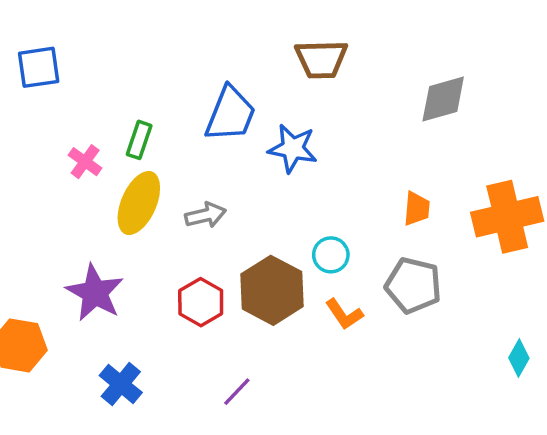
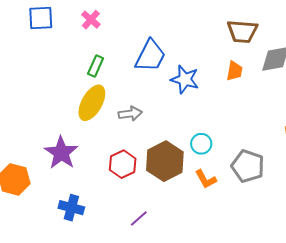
brown trapezoid: (321, 59) -> (242, 31), moved
pink cross: (85, 162) -> (91, 20), moved
orange trapezoid: (417, 209) -> (235, 71), moved
blue cross: (121, 384) -> (71, 208), turned -30

